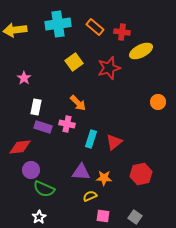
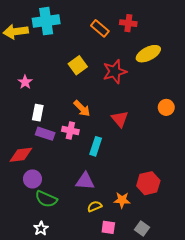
cyan cross: (58, 24) -> (46, 21), moved
red cross: (122, 32) -> (128, 23), moved
red triangle: (114, 142) -> (120, 119), moved, turned -30
orange star: (104, 178) -> (122, 200), moved

